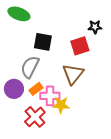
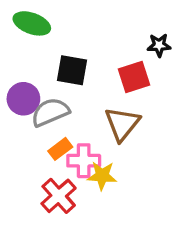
gray semicircle: (30, 67) -> (50, 112), turned 40
purple circle: (14, 89) -> (23, 99), moved

